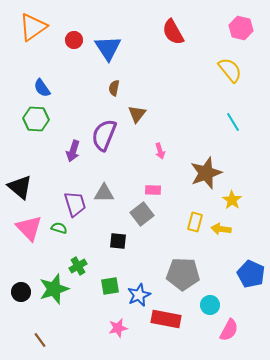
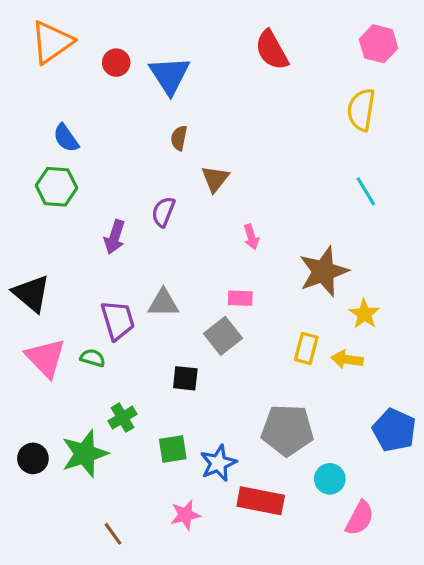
yellow semicircle: (230, 70) -> (361, 110), turned -132
purple semicircle: (104, 135) -> (163, 212), size x0.6
brown line: (40, 340) -> (113, 534), moved

